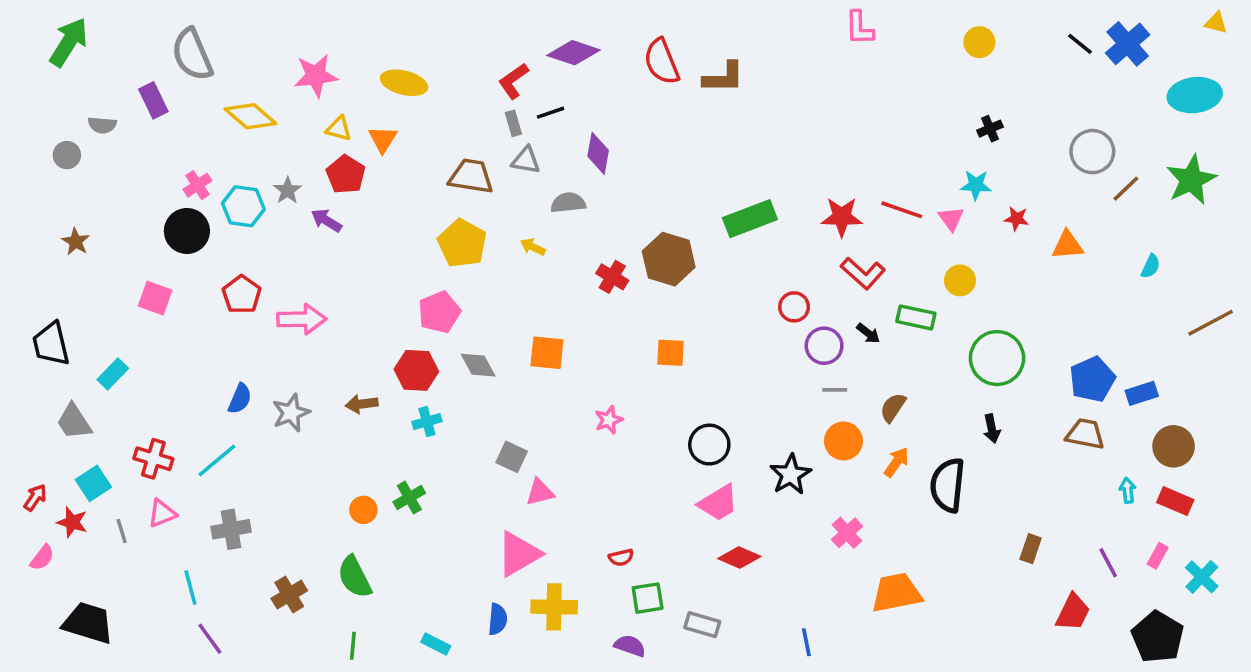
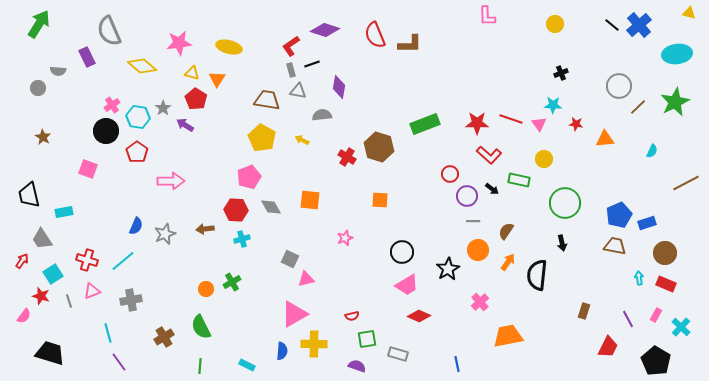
red pentagon: (242, 295) -> (137, 152), moved
cyan rectangle: (113, 374) -> (64, 212), turned 36
red arrow: (35, 497) -> (22, 261), moved

